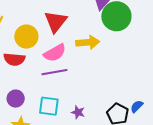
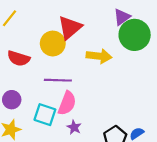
yellow circle: (26, 37) -> (53, 44), moved
pink semicircle: (55, 53) -> (67, 103), moved, turned -50

